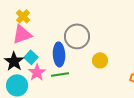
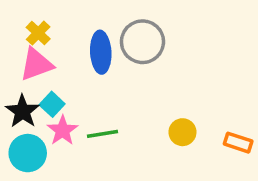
gray circle: (77, 36) -> (142, 42), moved
blue ellipse: (59, 54) -> (101, 52), moved
yellow circle: (100, 60) -> (182, 132), moved

